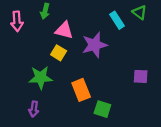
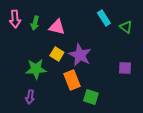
green arrow: (45, 11) -> (35, 23), moved
green triangle: (140, 12) -> (126, 27), moved
purple star: (95, 45) -> (80, 55), moved, turned -30
yellow square: (59, 53) -> (57, 54), moved

